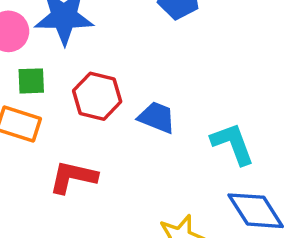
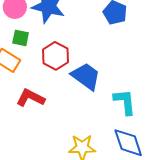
blue trapezoid: (157, 117) -> (86, 76), size x1.4

